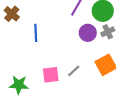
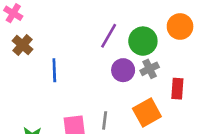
gray line: (74, 71) -> (105, 120), turned -40

